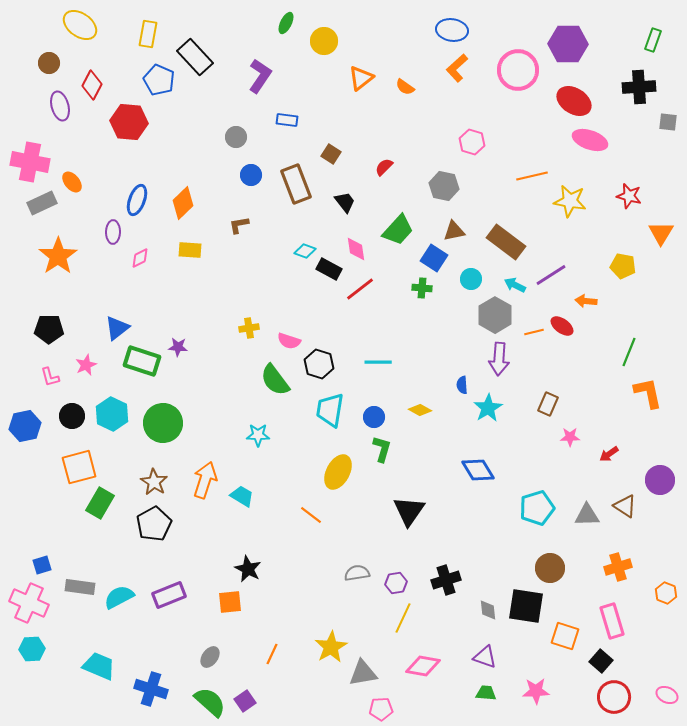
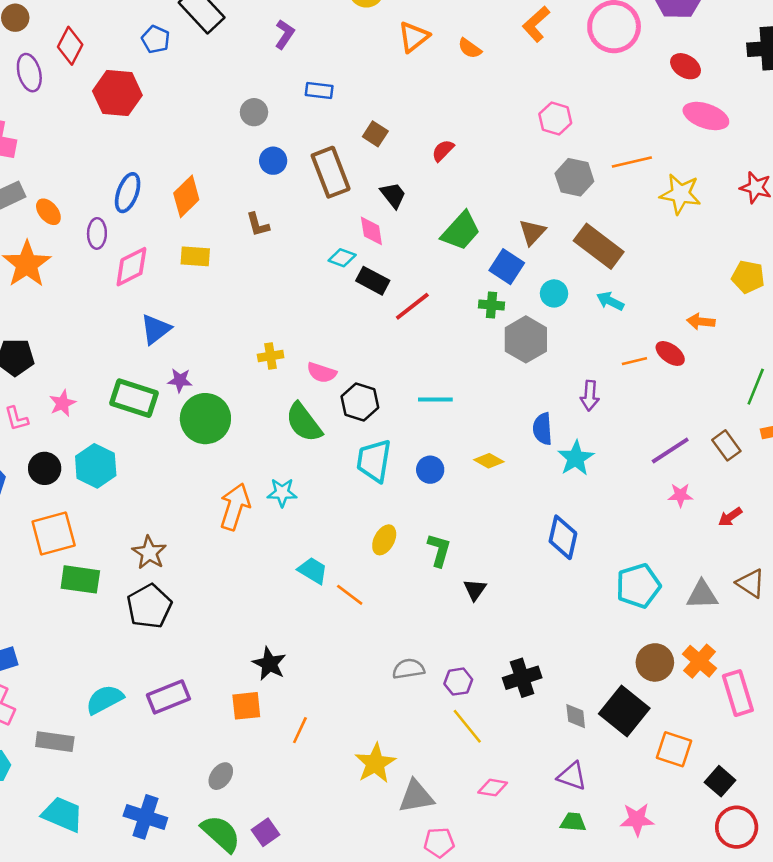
purple L-shape: (260, 76) -> (285, 34), size x0.7
blue pentagon: (159, 80) -> (156, 39), size x0.7
red ellipse: (574, 101) -> (686, 66), size x0.7
orange ellipse: (72, 182) -> (48, 212), moved
gray hexagon: (444, 186) -> (574, 177), moved
brown L-shape: (239, 225) -> (258, 225), turned -95
brown triangle: (454, 231) -> (532, 232), turned -35
pink diamond: (356, 249) -> (371, 231), moved
pink diamond: (140, 258) -> (131, 267), size x1.6
purple line: (551, 275) -> (670, 451), moved
gray hexagon: (495, 315) -> (526, 339), moved
blue triangle: (117, 328) -> (156, 329), moved
purple arrow: (499, 359) -> (590, 396), size x0.7
blue semicircle: (462, 385) -> (543, 429), size x1.4
brown rectangle: (548, 404) -> (726, 445), moved, turned -60
green circle: (163, 423) -> (205, 419), moved
green L-shape: (382, 449) -> (439, 550), moved
blue diamond: (478, 470) -> (563, 537), turned 44
yellow ellipse: (338, 472) -> (384, 540), size x0.7
orange arrow: (205, 480) -> (235, 507), moved
cyan trapezoid: (242, 496) -> (313, 571), moved
green rectangle: (100, 503) -> (80, 579), turned 68
black triangle: (409, 511) -> (475, 590), size x0.6
orange cross: (618, 567) -> (700, 661), moved, turned -32
gray rectangle: (80, 587) -> (55, 742), moved
black square: (526, 606) -> (624, 711), turned 30
yellow line: (403, 618) -> (467, 726), turned -64
pink rectangle: (612, 621) -> (738, 693), moved
orange line: (272, 654) -> (300, 730), moved
cyan trapezoid: (99, 666) -> (62, 814), moved
pink diamond: (423, 666) -> (493, 788), size x0.7

